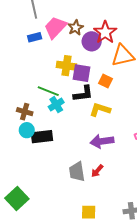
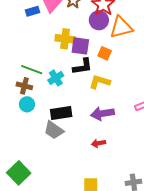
purple circle: (92, 41) -> (99, 20), moved
green line: (48, 91) -> (32, 70), moved
black rectangle: (42, 137) -> (61, 113), moved
red arrow: (97, 171) -> (98, 143), turned 40
gray trapezoid: (77, 172) -> (54, 130), moved, turned -45

